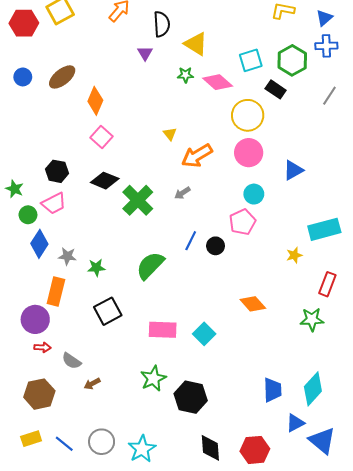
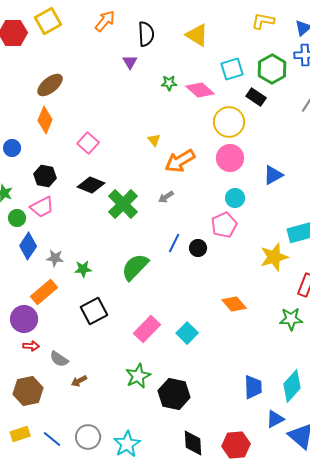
yellow triangle: (196, 44) -> (197, 35), moved
blue circle: (23, 77) -> (12, 148), moved
orange diamond: (95, 101) -> (45, 120), moved
yellow star: (294, 255) -> (274, 257), size x1.8
orange rectangle: (56, 291) -> (44, 292), turned 36
pink rectangle: (163, 330) -> (147, 329), turned -48

